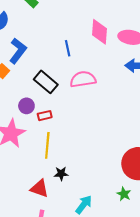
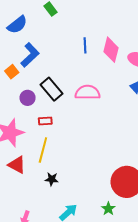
blue line: (68, 48) -> (85, 45), moved
purple circle: (26, 106) -> (28, 98), moved
red triangle: (39, 188) -> (17, 165), moved

